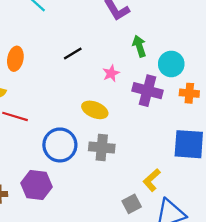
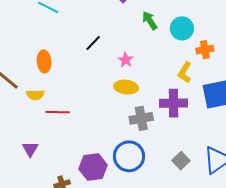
pink star: (111, 73) -> (126, 60), moved
purple cross: (148, 91) -> (174, 103), moved
blue circle: (60, 145) -> (129, 156), moved
yellow L-shape: (152, 180) -> (185, 72), moved

